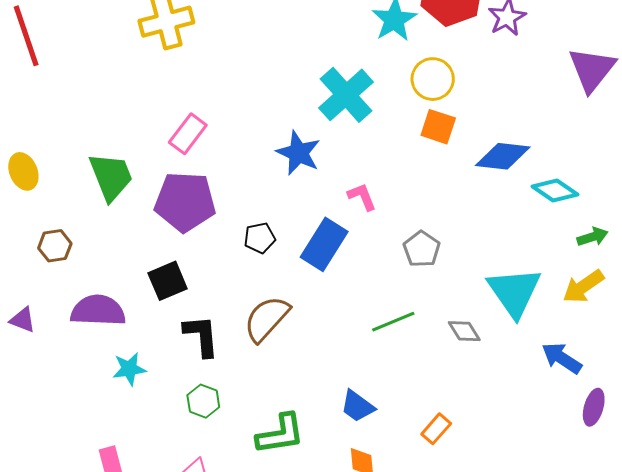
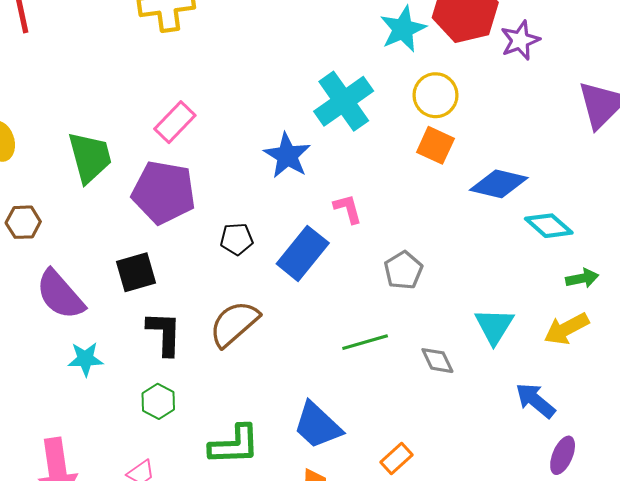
cyan triangle: (514, 292) -> (494, 326), size x0.7
purple semicircle: (98, 311) -> (60, 295), turned -140
blue trapezoid: (357, 406) -> (318, 426), size x1.4

